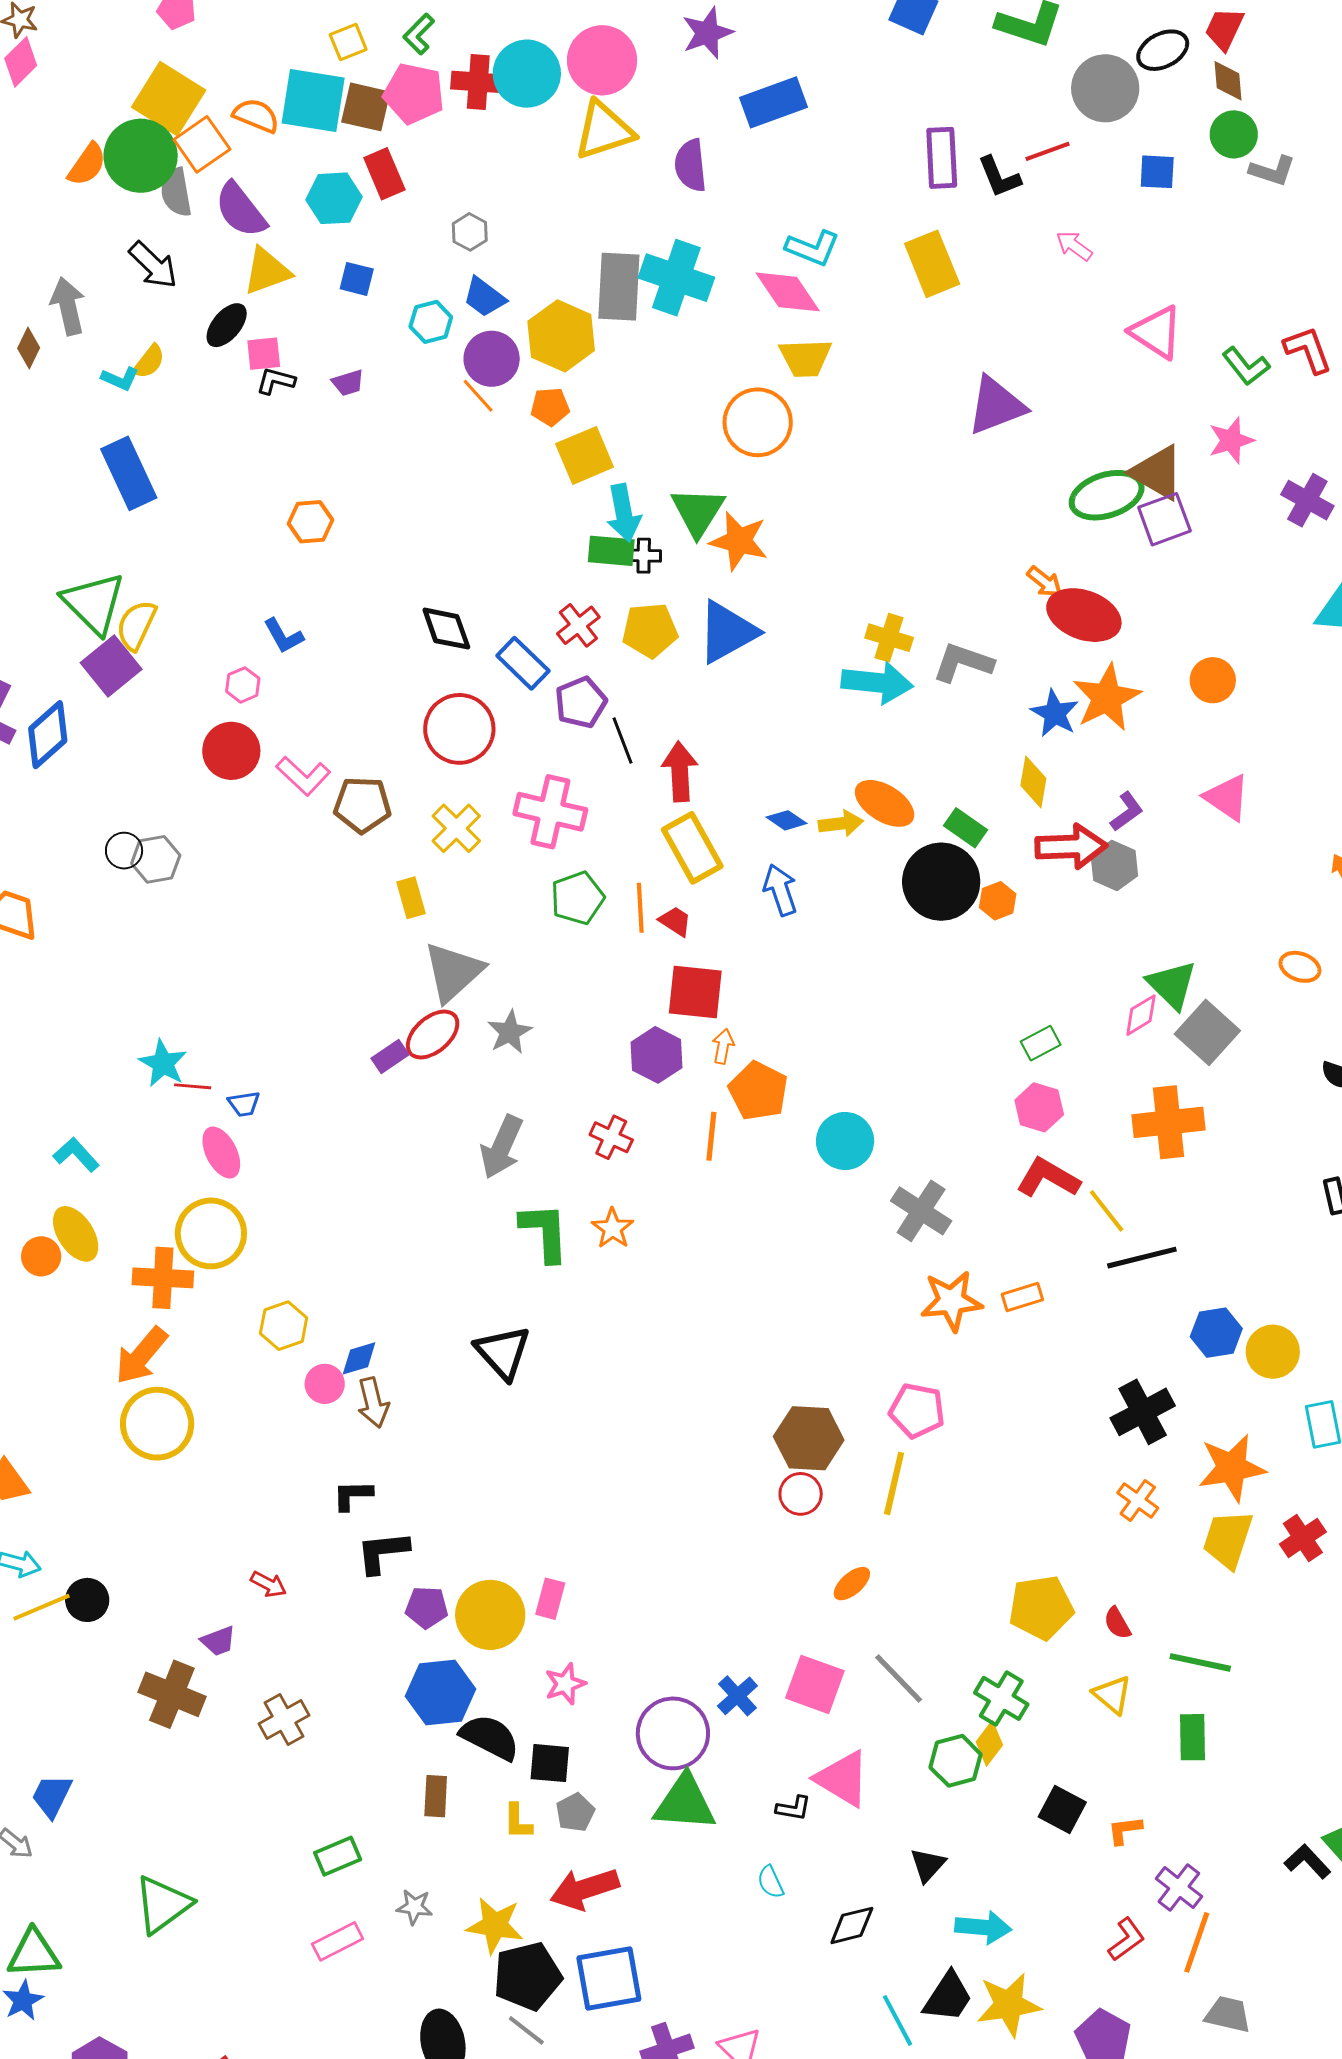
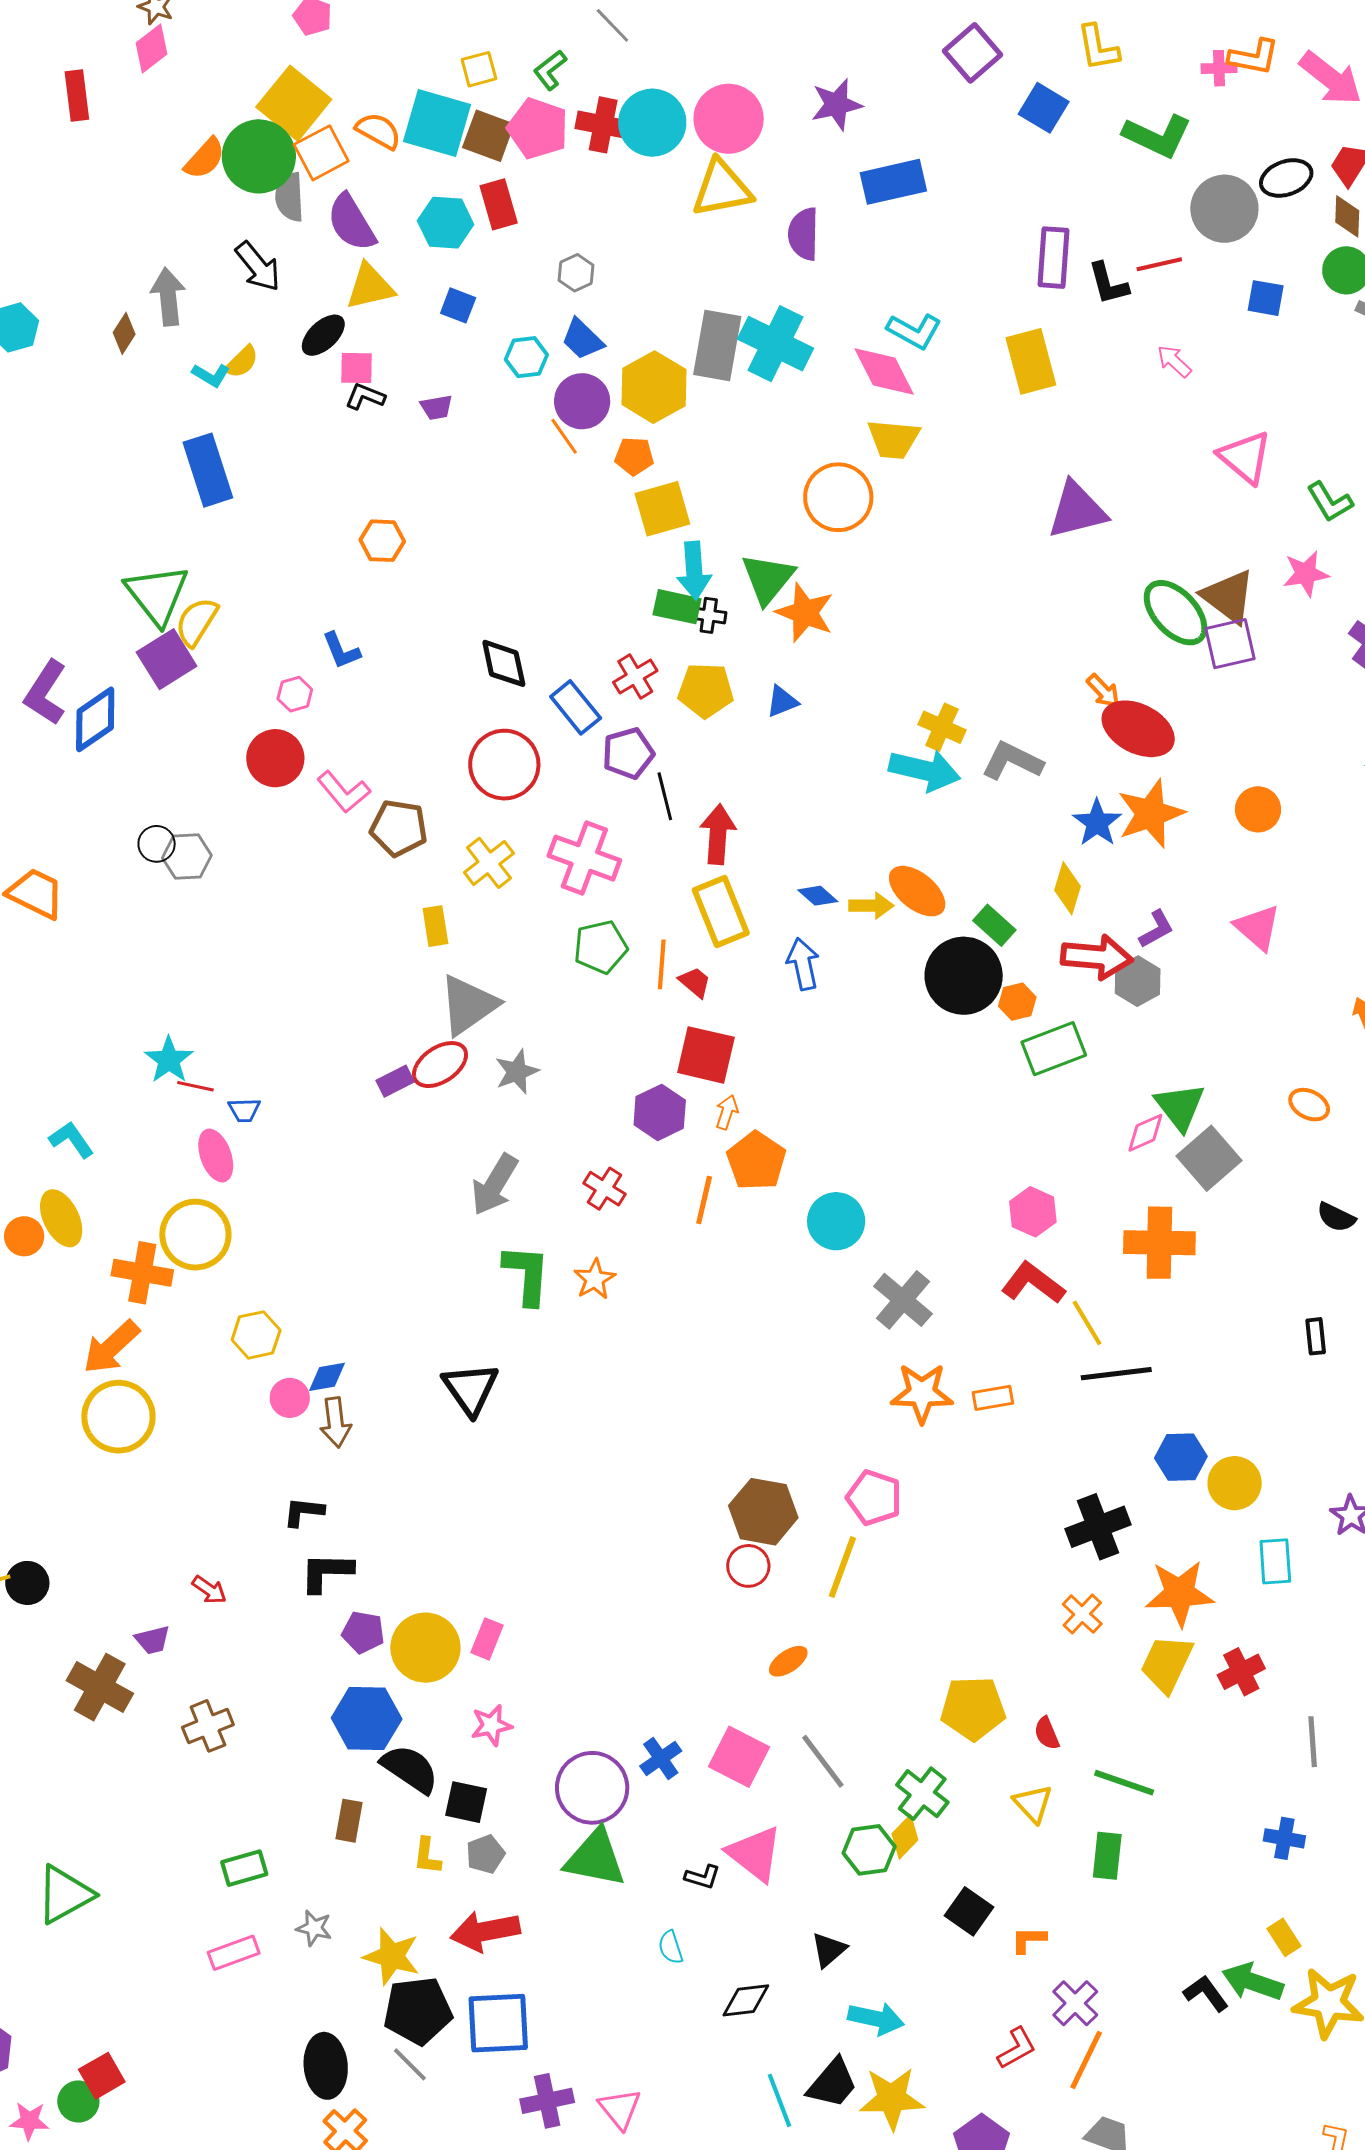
green ellipse: (1107, 495) -> (1176, 613), turned 58
blue triangle: (727, 632) -> (782, 702), size x0.5
green rectangle: (1041, 1043) -> (1054, 1049), moved, size x1.6

